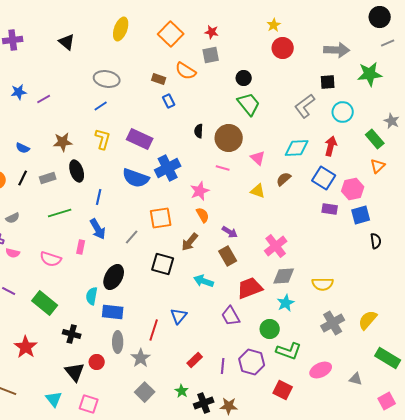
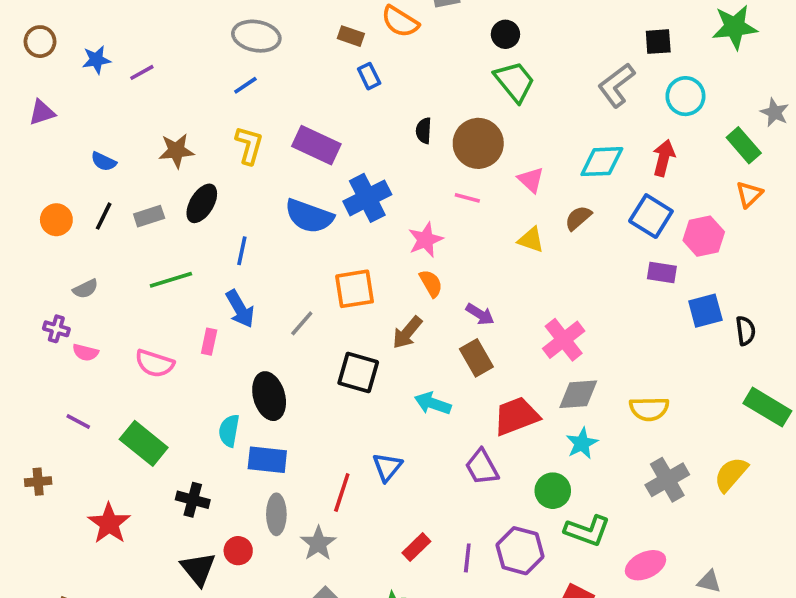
black ellipse: (77, 171) -> (202, 203), turned 50
blue square: (361, 215) -> (705, 311), moved
black ellipse: (114, 277) -> (269, 396), turned -45
green rectangle: (388, 358) -> (767, 407), moved

